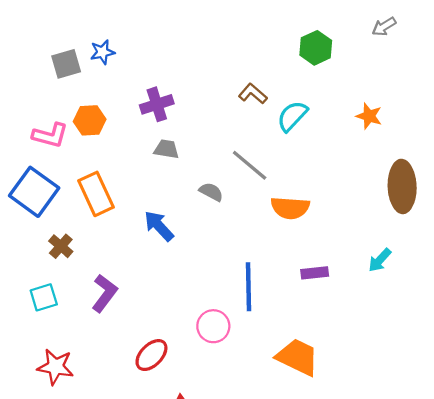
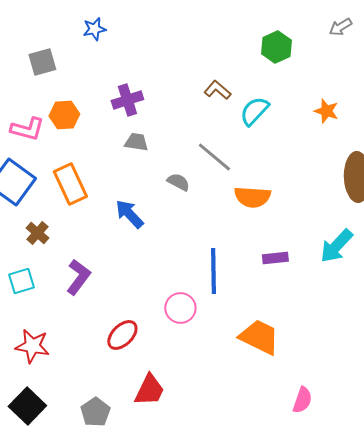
blue star: (102, 52) -> (94, 29), moved
cyan arrow: (380, 260) -> (336, 246), size x1.5

